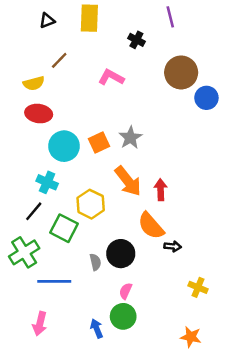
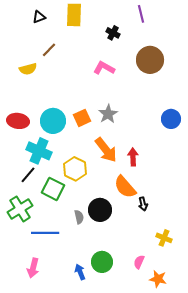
pink L-shape: (111, 77) -> (104, 68), moved
blue circle: (206, 98) -> (171, 119), moved
red ellipse: (39, 114) -> (18, 121), moved
cyan cross: (47, 182) -> (39, 151), size x1.4
black arrow: (173, 246) -> (143, 204), turned 72
pink semicircle: (126, 291) -> (139, 262), moved

